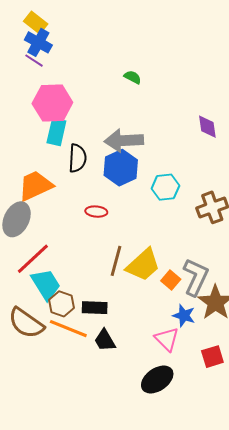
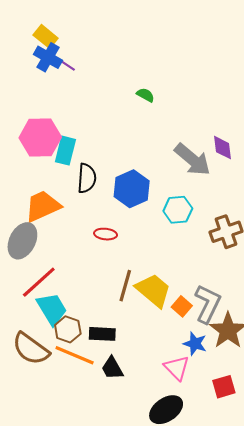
purple line: (34, 61) -> (66, 64), moved
pink hexagon: (52, 103) -> (40, 138), moved
gray arrow: (124, 141) -> (192, 160), moved, turned -138
yellow trapezoid: (143, 265) -> (153, 290), turned -99

